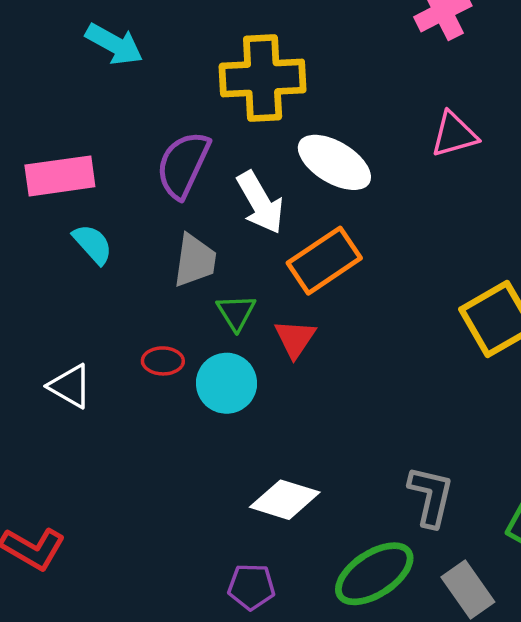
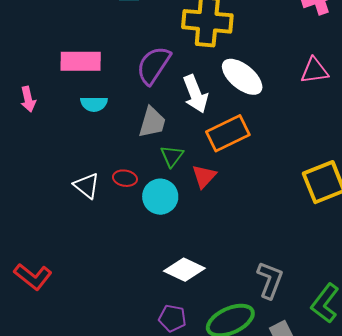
cyan semicircle: (93, 244) -> (94, 104), turned 124
white triangle: (70, 386) -> (87, 186), moved
purple pentagon: (251, 587) -> (172, 318), moved

